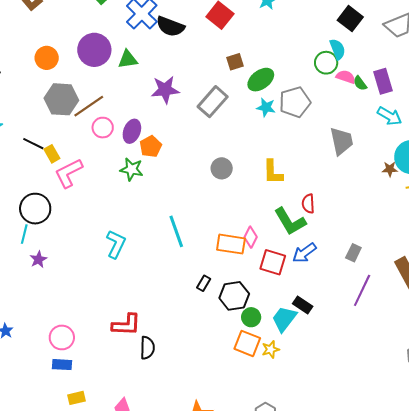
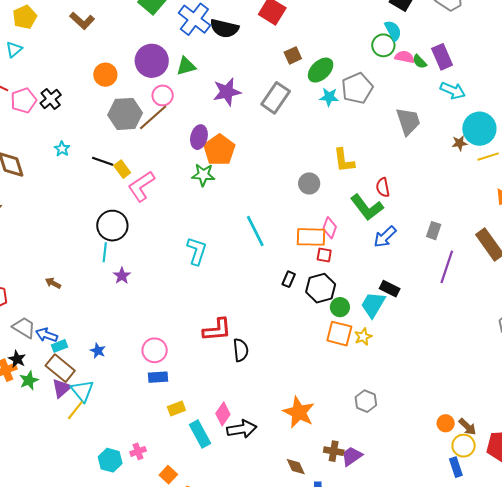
pink circle: (103, 128) -> (163, 95), moved
orange pentagon: (151, 146) -> (219, 150), size x1.4
gray circle: (222, 168) -> (309, 183), moved
red square: (273, 262) -> (324, 255), moved, size x0.6

